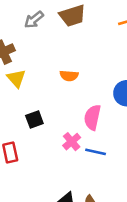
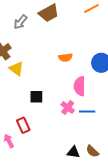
orange semicircle: (69, 76) -> (65, 57), moved
black square: (34, 119) -> (36, 97), turned 32

